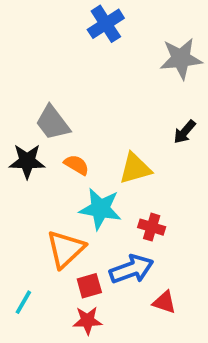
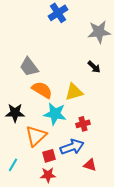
black arrow: (185, 132) -> (94, 67), moved, turned -88
black star: (27, 161) -> (15, 113), moved
orange semicircle: (77, 165) -> (42, 90), size x1.5
red cross: (152, 227) -> (83, 124), turned -32

